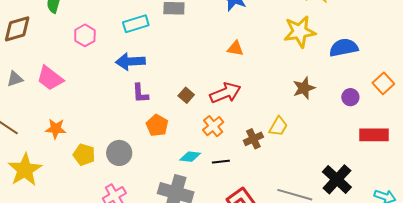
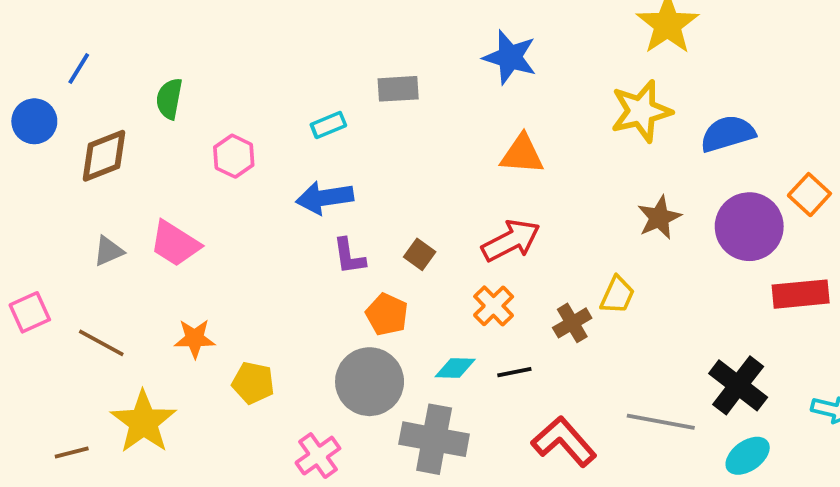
cyan rectangle: (136, 24) -> (328, 125), size x0.7
orange triangle: (235, 48) -> (522, 154), size x1.4
brown square: (186, 95) -> (420, 254), moved
purple circle: (350, 97) -> (749, 227), size x2.0
gray circle: (119, 153) -> (370, 382), moved, size x1.4

